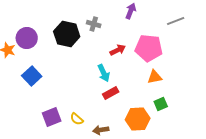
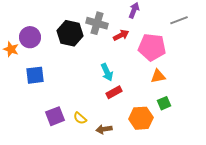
gray cross: (94, 24) -> (97, 23), size x1.5
red arrow: (118, 50) -> (121, 35), moved
blue square: (32, 76) -> (35, 75), turned 36

